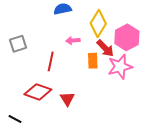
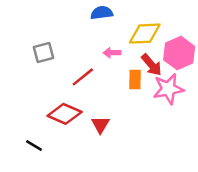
yellow diamond: (98, 23) -> (145, 34), turned 52
red line: (51, 61) -> (83, 77), turned 36

